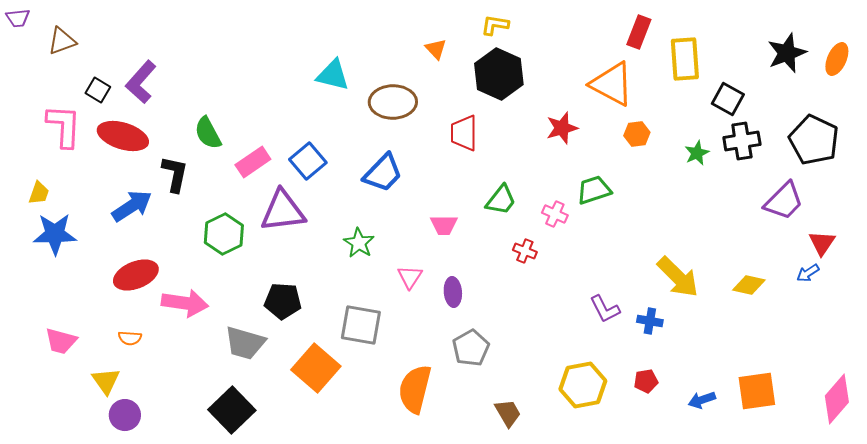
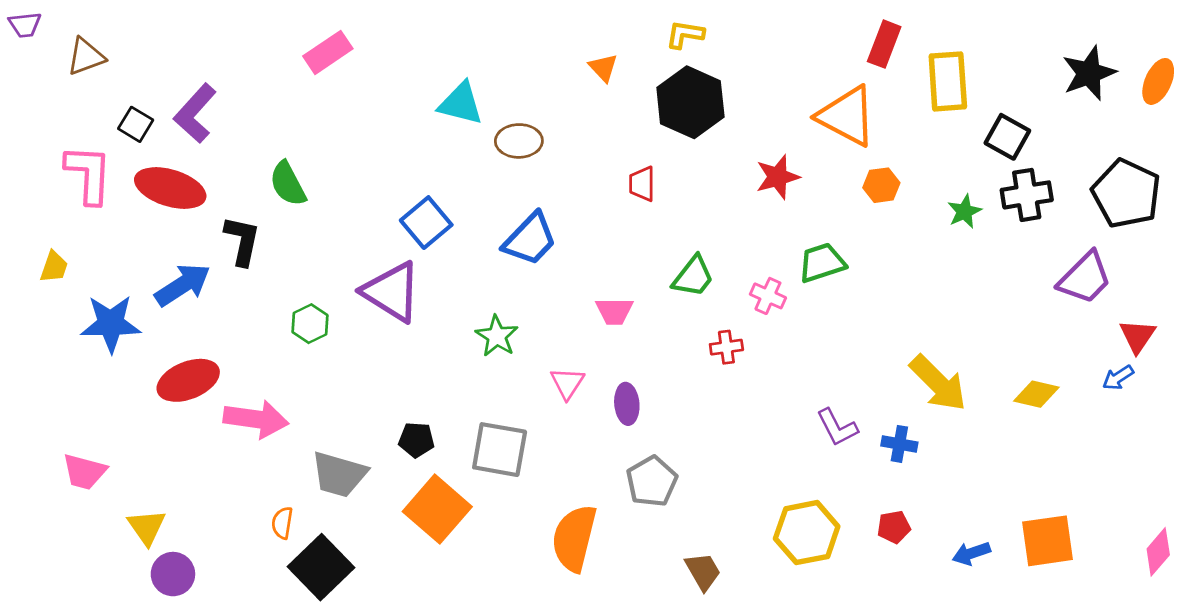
brown ellipse: (393, 102) -> (519, 141), moved, size x0.7
red trapezoid: (464, 133) -> (642, 184), size x0.7
pink rectangle: (253, 162) -> (328, 52), moved
purple triangle: (283, 211) -> (392, 292), turned 39
blue star: (55, 234) -> (111, 324), moved
green hexagon: (224, 234) -> (310, 324), size x0.7
red cross: (525, 251) -> (726, 347), turned -30
black pentagon: (283, 301) -> (416, 440), moved, size x0.7
orange semicircle: (130, 338) -> (282, 523), moved, turned 95
pink diamond: (837, 399) -> (1158, 552), size x0.7

